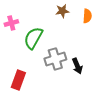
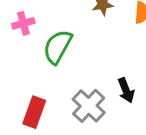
gray cross: (55, 59) -> (89, 106), moved, turned -30

